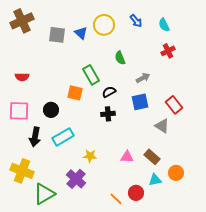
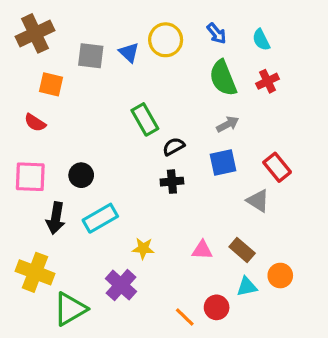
green semicircle: (120, 58) -> (223, 78), moved, size x1.6
red semicircle: (22, 77) -> (35, 123), turned 32
orange square: (75, 93) -> (51, 84), moved

